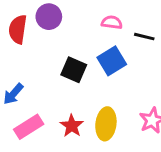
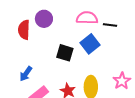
pink semicircle: (112, 22) -> (87, 18), size x1.5

